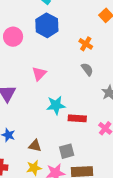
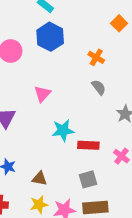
gray square: (67, 151) -> (88, 179), moved

